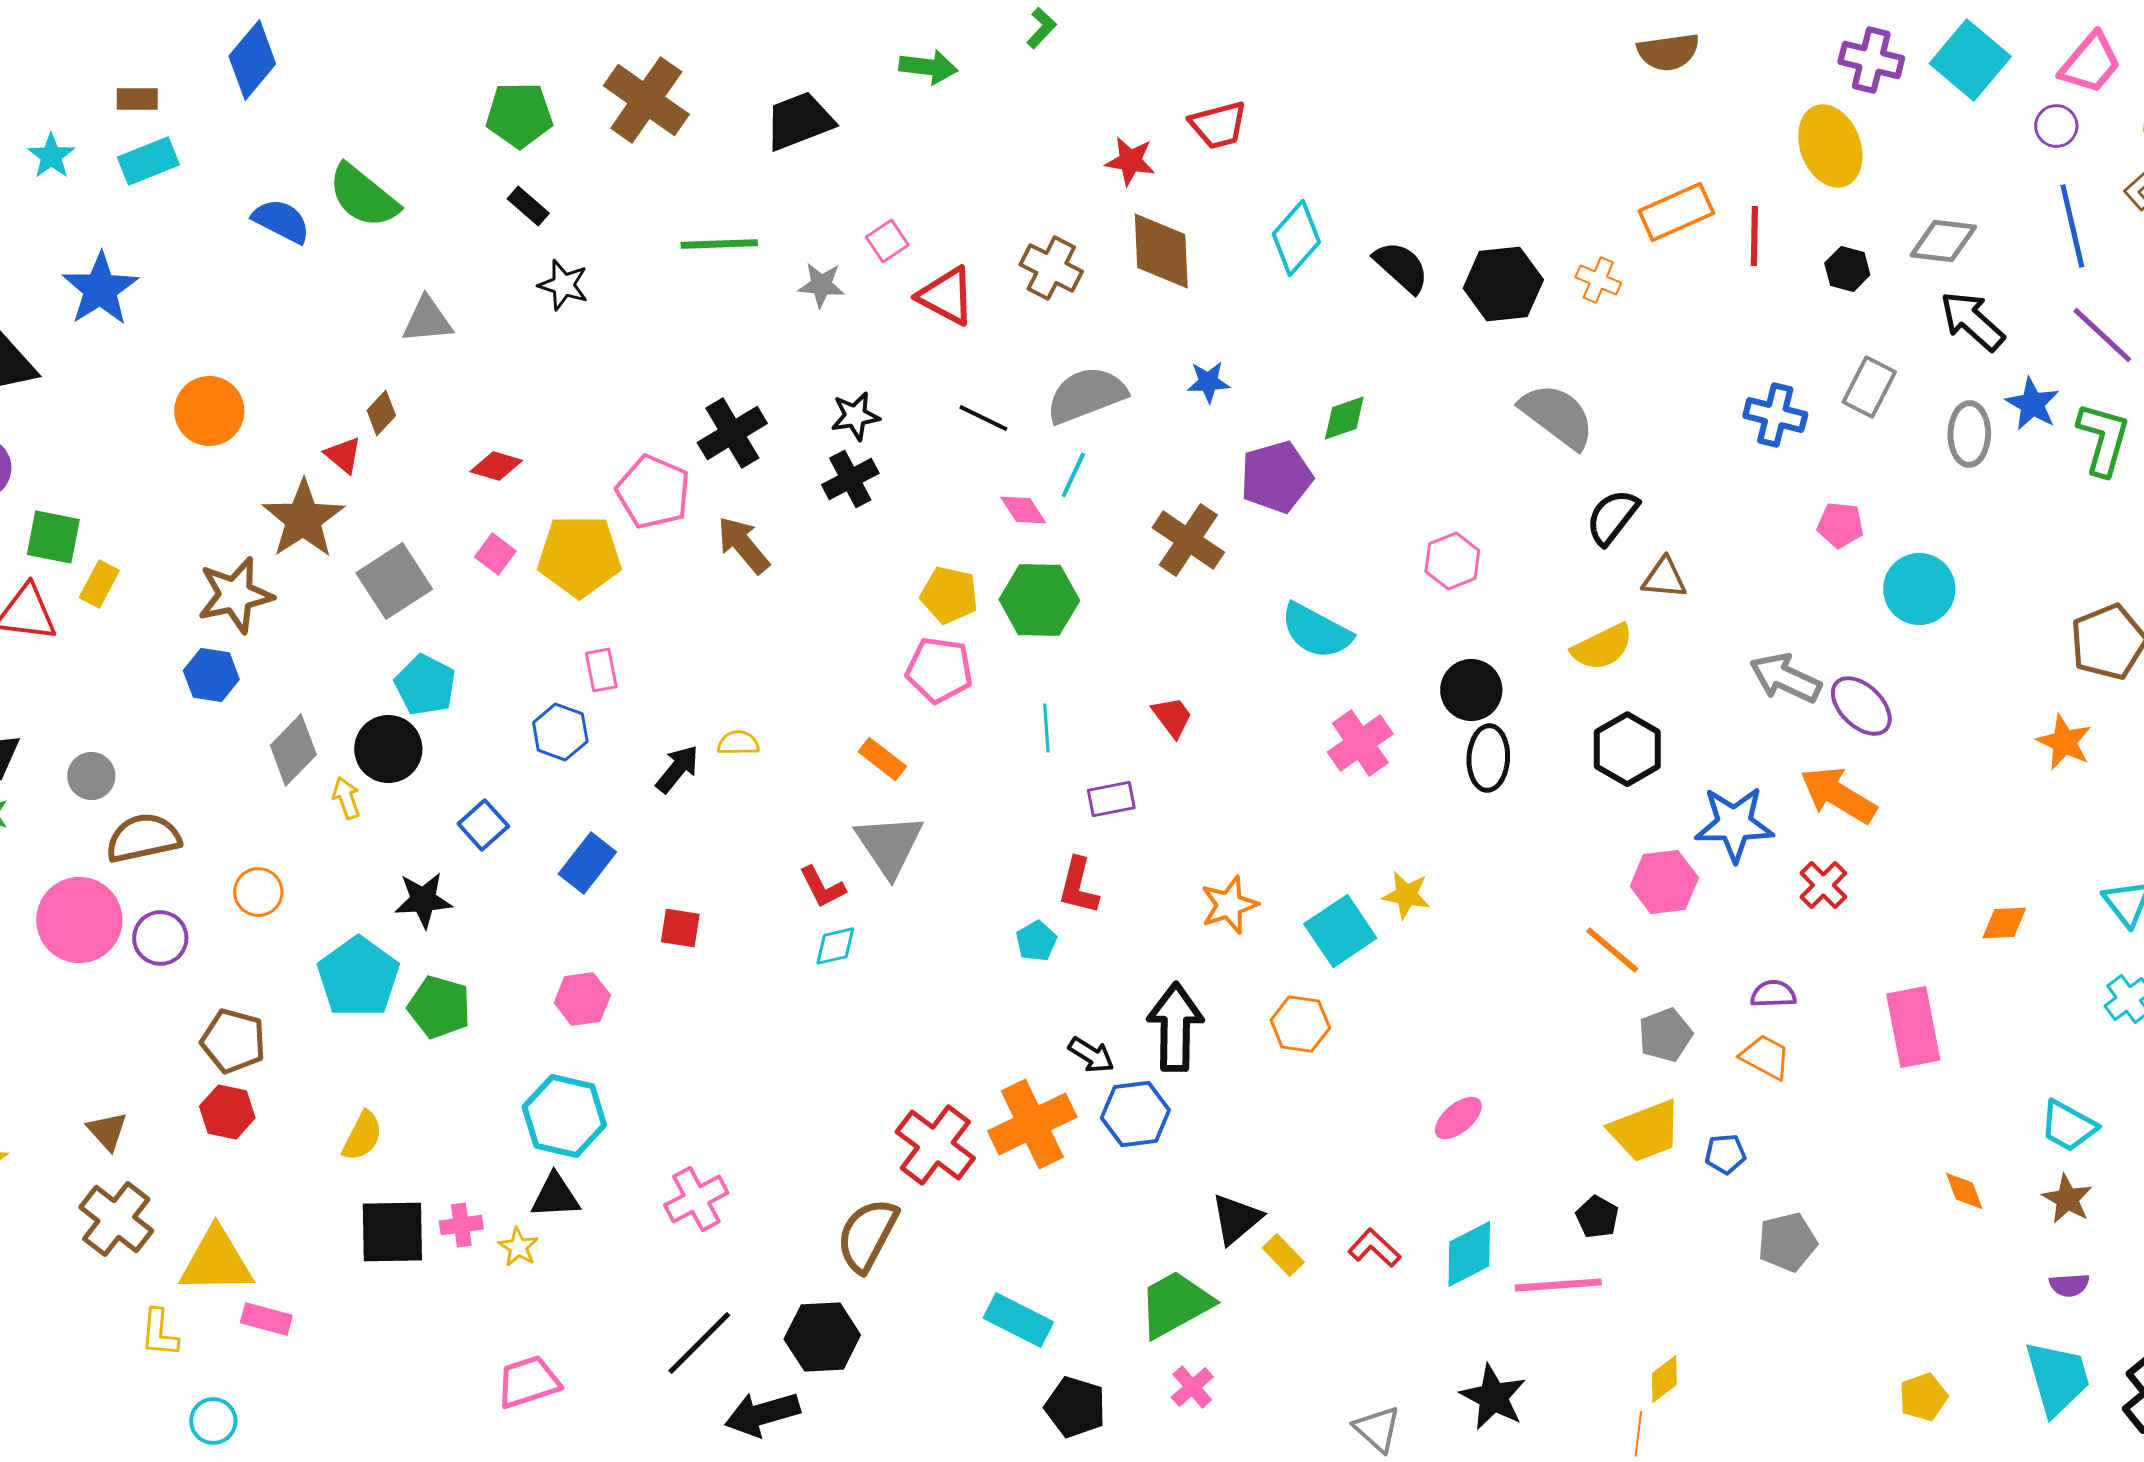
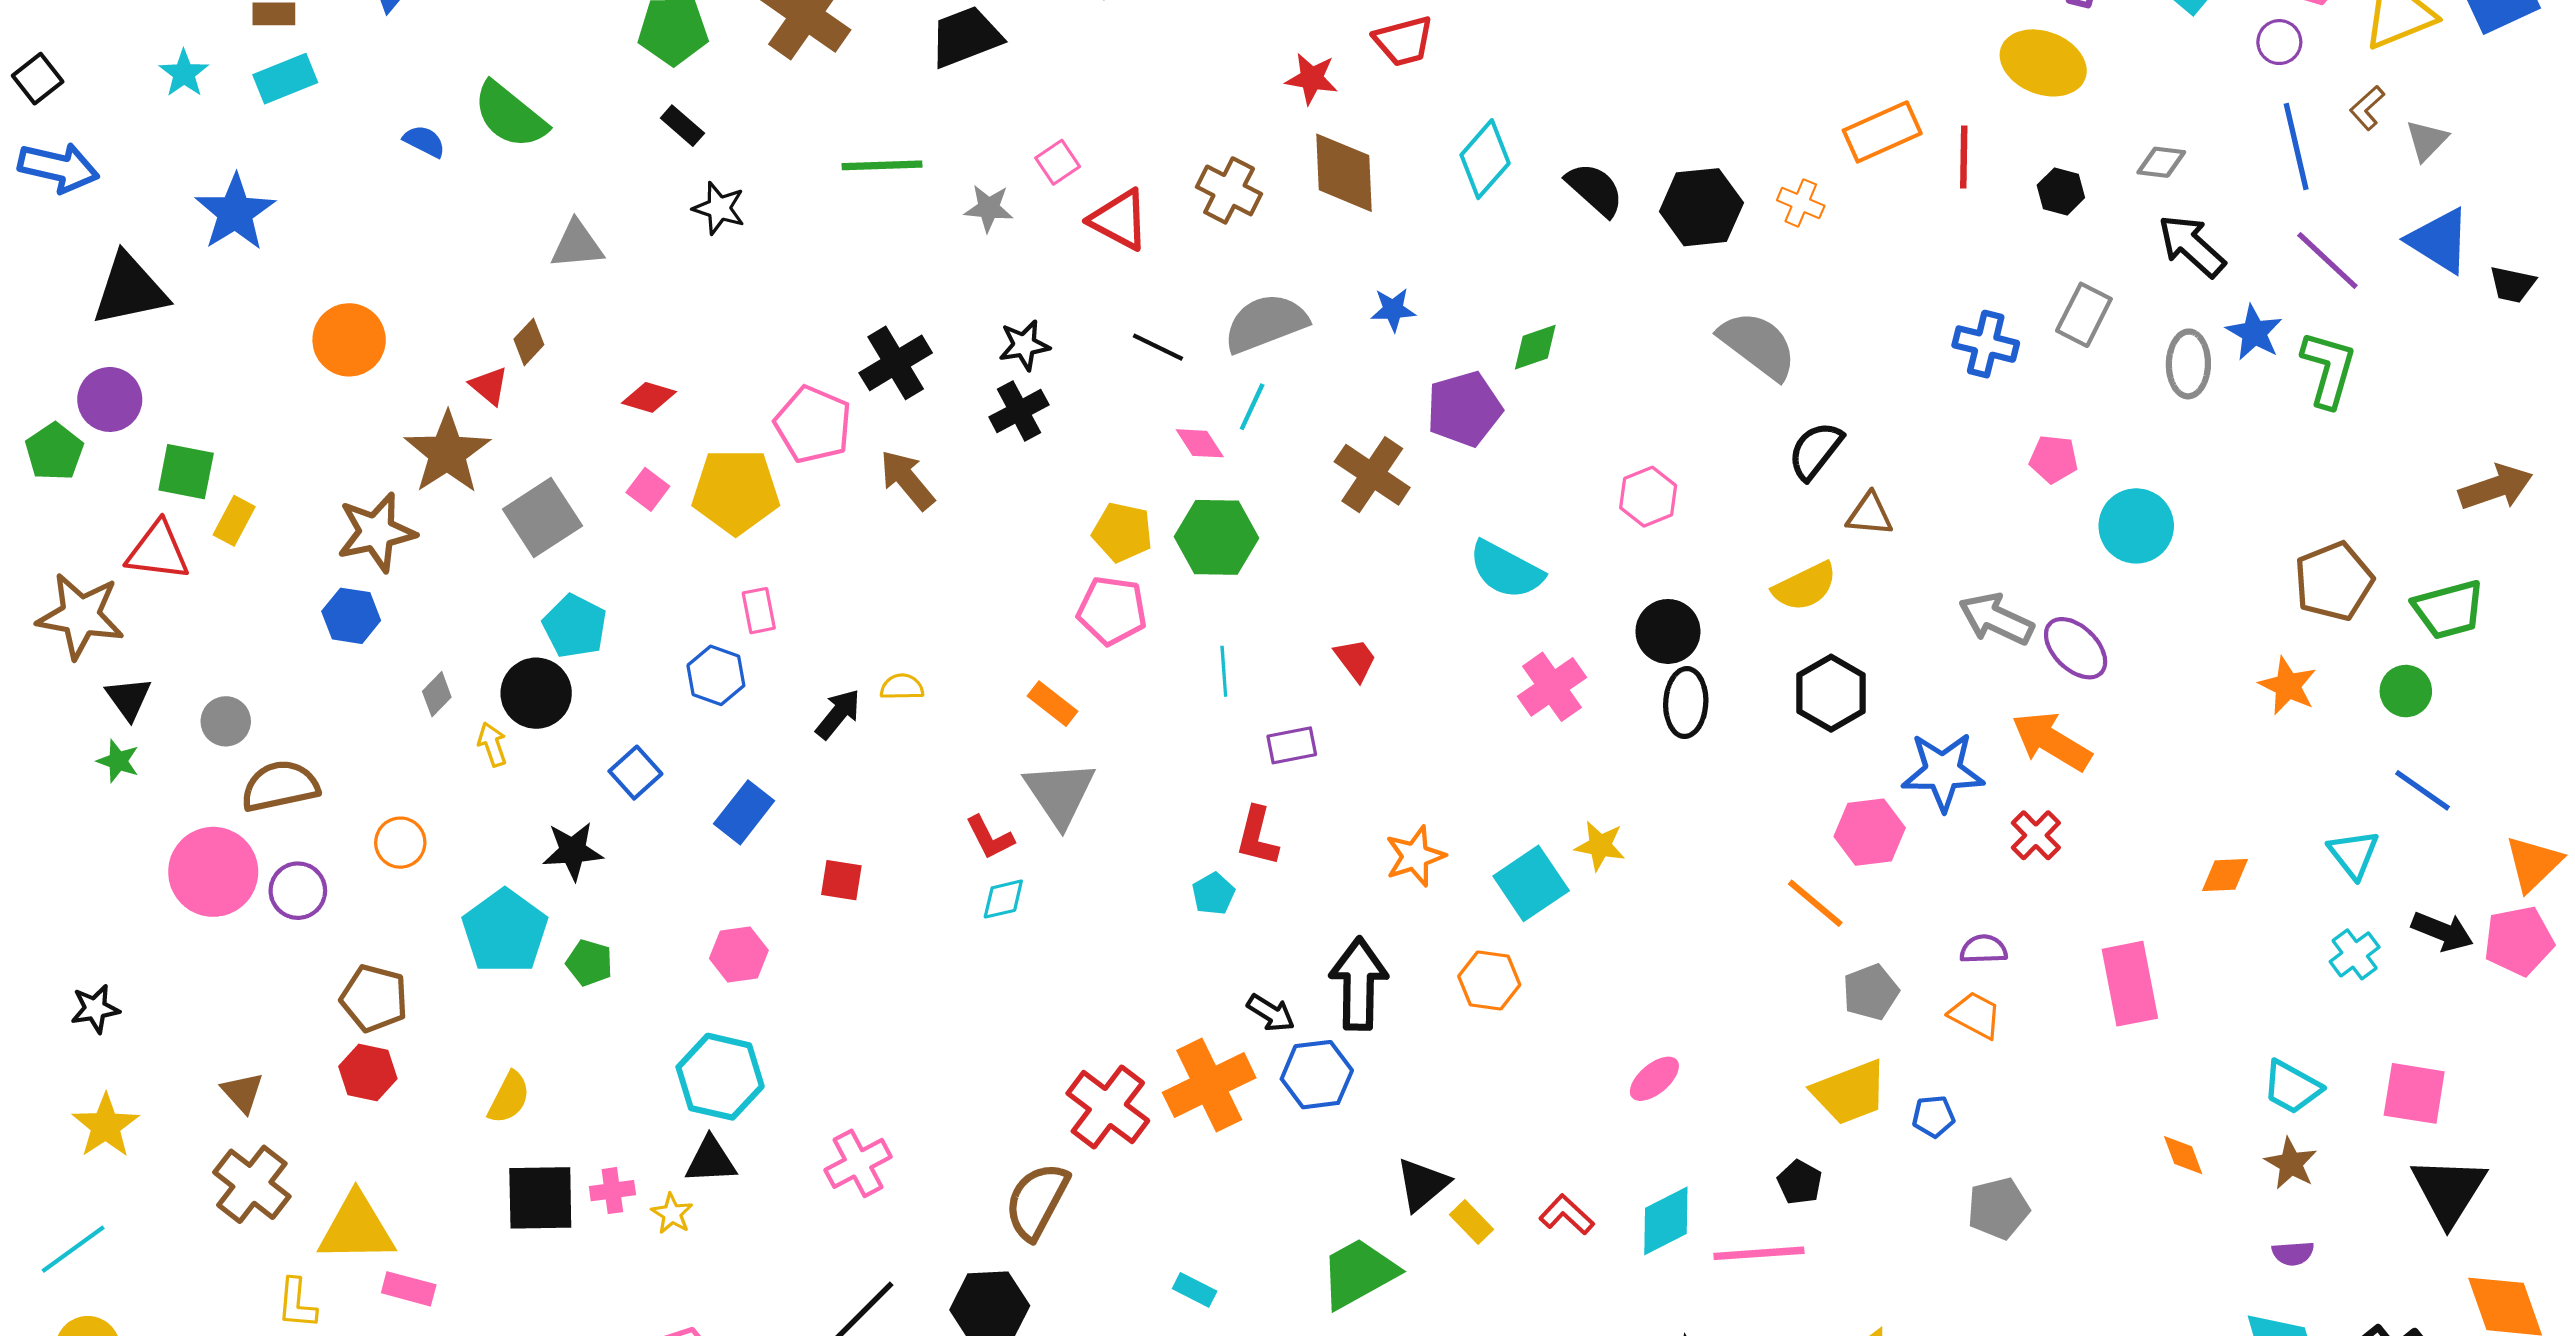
yellow ellipse: (1830, 146) -> (2043, 63), turned -48
blue semicircle: (281, 221) -> (424, 141), size x0.7
gray diamond: (1943, 241) -> (2161, 162), size x0.7
gray diamond: (293, 750) -> (437, 694), size x0.6
green pentagon: (439, 1007) -> (589, 963), size x0.7
cyan rectangle: (1018, 1320) -> (1195, 1290), size x0.6

